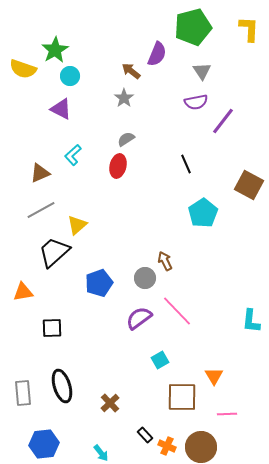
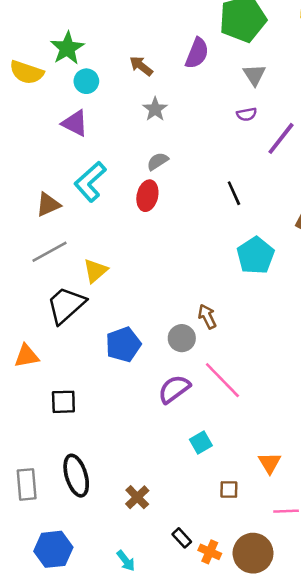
brown arrow: (131, 71) -> (141, 66), moved
purple semicircle: (196, 102) -> (247, 114), size x0.7
cyan L-shape: (73, 155) -> (90, 182), size x1.5
brown square: (182, 397) -> (229, 490), size x0.5

